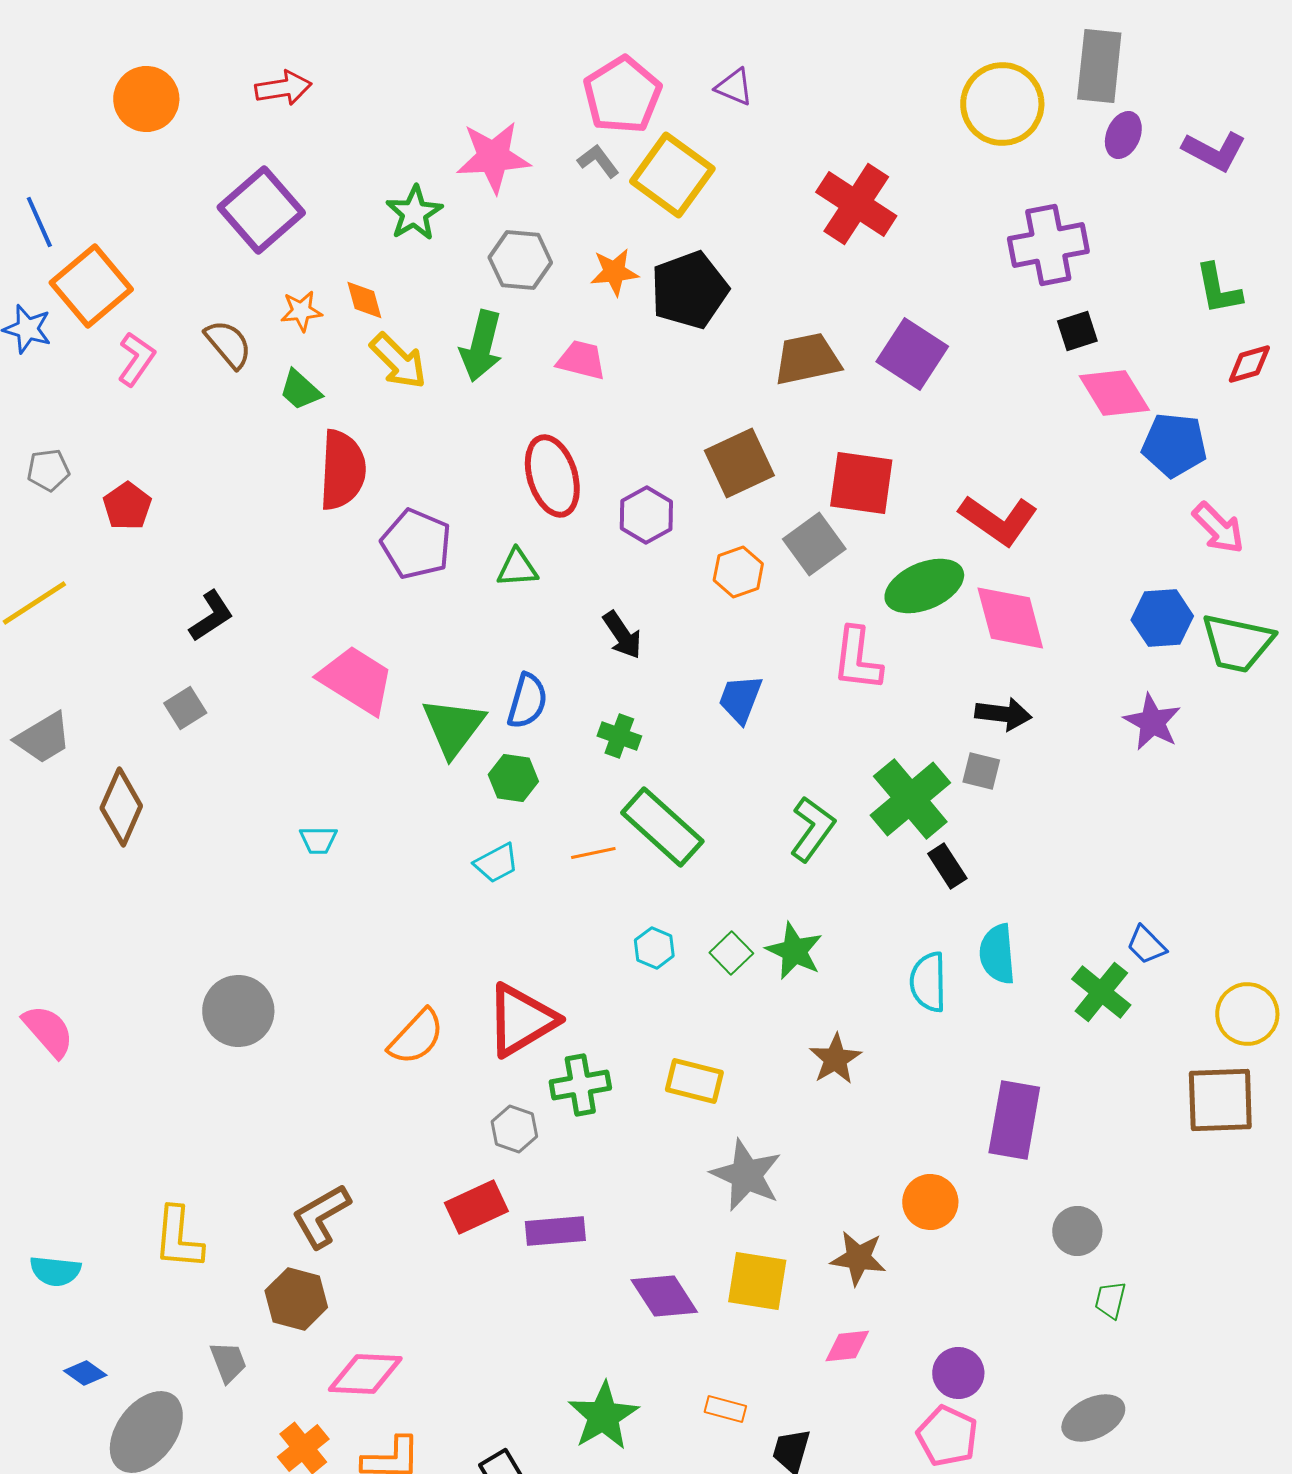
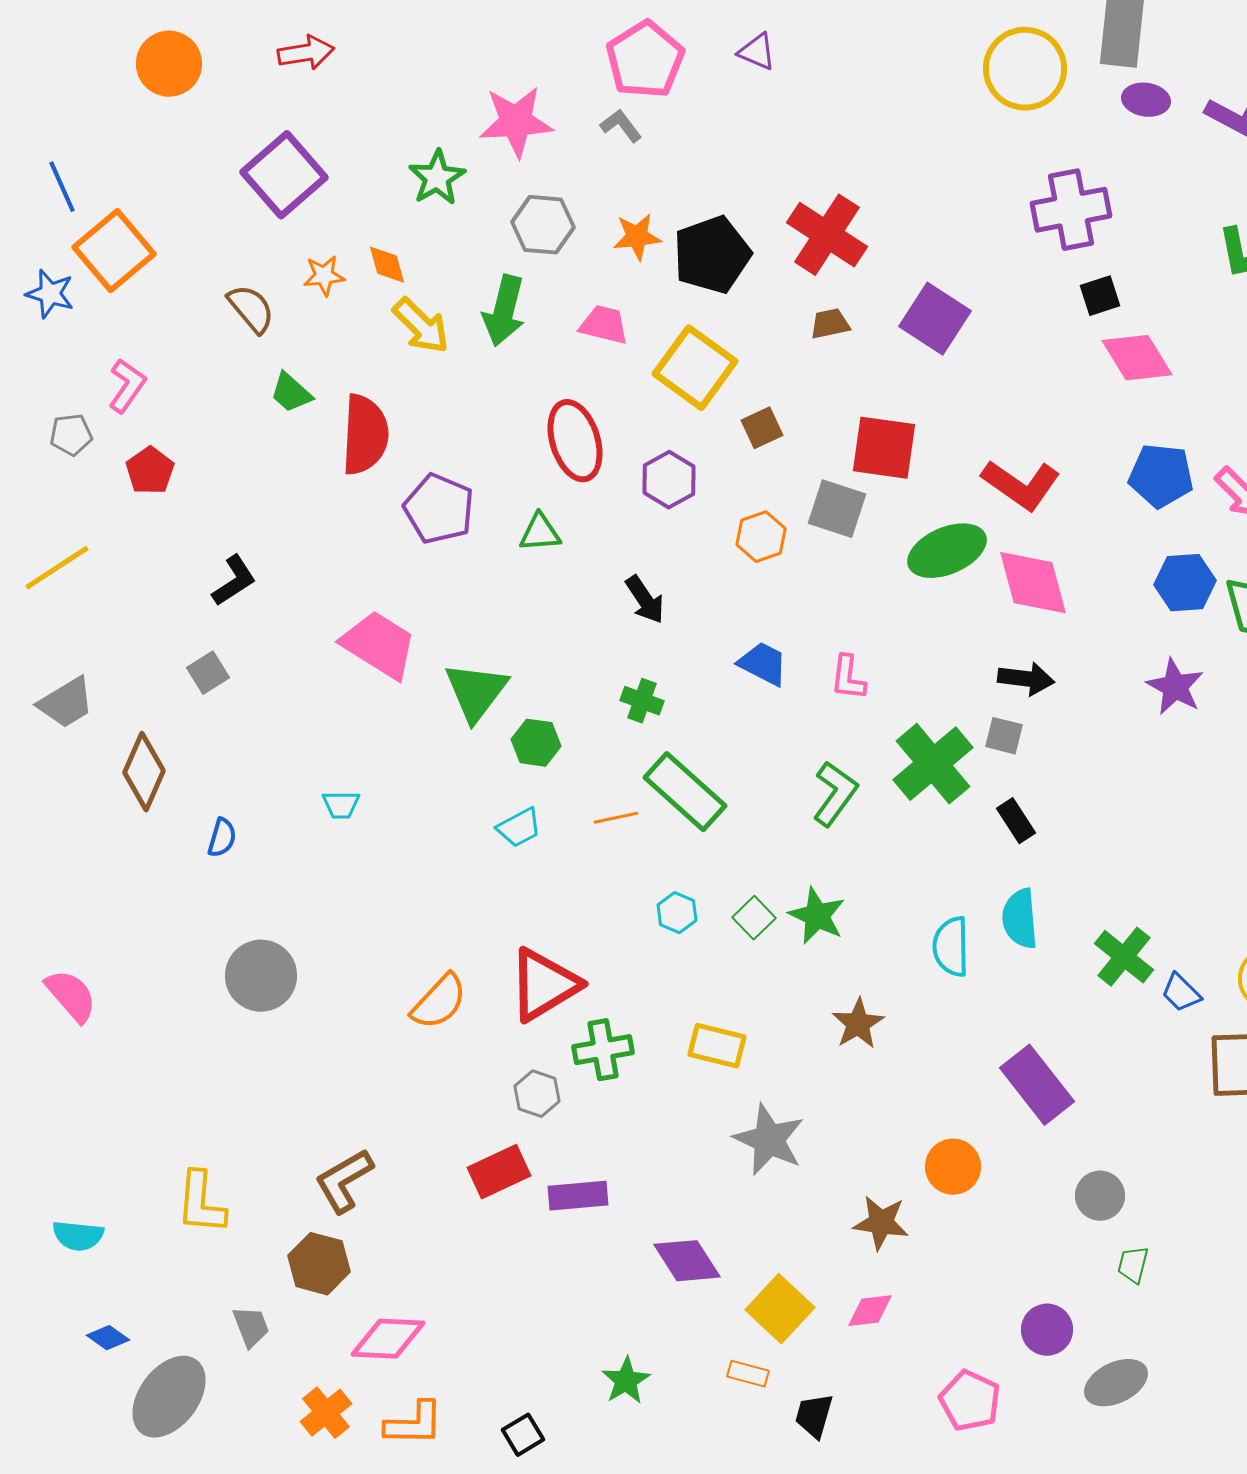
purple ellipse: (1123, 135) -> (1146, 100), turned 75
yellow square: (672, 175) -> (695, 368), moved
red cross: (856, 204) -> (827, 235), moved
pink L-shape: (136, 359) -> (127, 386), moved
brown trapezoid: (807, 359) -> (830, 324), size x0.6
green trapezoid: (300, 390) -> (291, 393), moved
blue pentagon: (1174, 445) -> (1161, 476), moved
brown square: (739, 463) -> (762, 428), size x0.6
gray square: (814, 544) -> (837, 509), turned -36
pink L-shape: (857, 659) -> (848, 678), moved, size x0.7
blue trapezoid: (740, 699) -> (763, 664), turned 96
blue semicircle: (527, 701) -> (222, 838), moved, size x0.7
black rectangle: (947, 866) -> (1016, 821), moved
blue trapezoid: (1146, 945) -> (1181, 993), moved
purple rectangle: (1014, 1120) -> (1037, 1085), turned -48
yellow square: (757, 1281) -> (780, 1309), moved, turned 34
purple circle: (958, 1373) -> (1047, 1330), moved
green star: (603, 1416) -> (626, 1381), size x0.7

